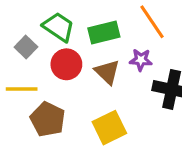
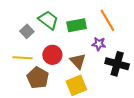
red circle: (66, 64) -> (52, 55), moved
brown triangle: (107, 72) -> (78, 61), moved

